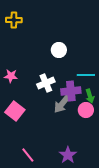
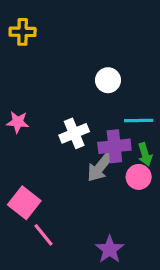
white circle: (59, 50) -> (108, 80), moved
pink square: (15, 111) -> (24, 203), moved
pink line: (28, 155) -> (44, 235), moved

